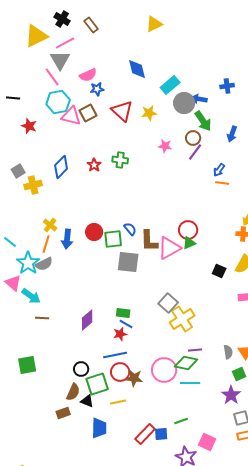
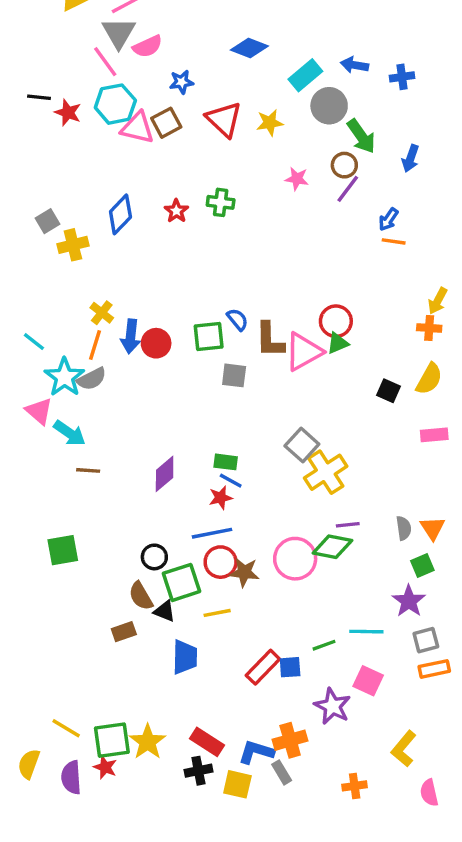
blue diamond: (137, 69) -> (249, 48), turned -55
pink semicircle: (88, 75) -> (148, 46), moved
blue arrow: (199, 99) -> (355, 65), moved
red star: (29, 126) -> (68, 113), moved
red circle: (94, 232) -> (156, 343), moved
gray square: (128, 262) -> (234, 375), size x0.7
cyan line: (190, 383) -> (366, 632), moved
brown semicircle: (73, 392) -> (141, 596), turned 126

